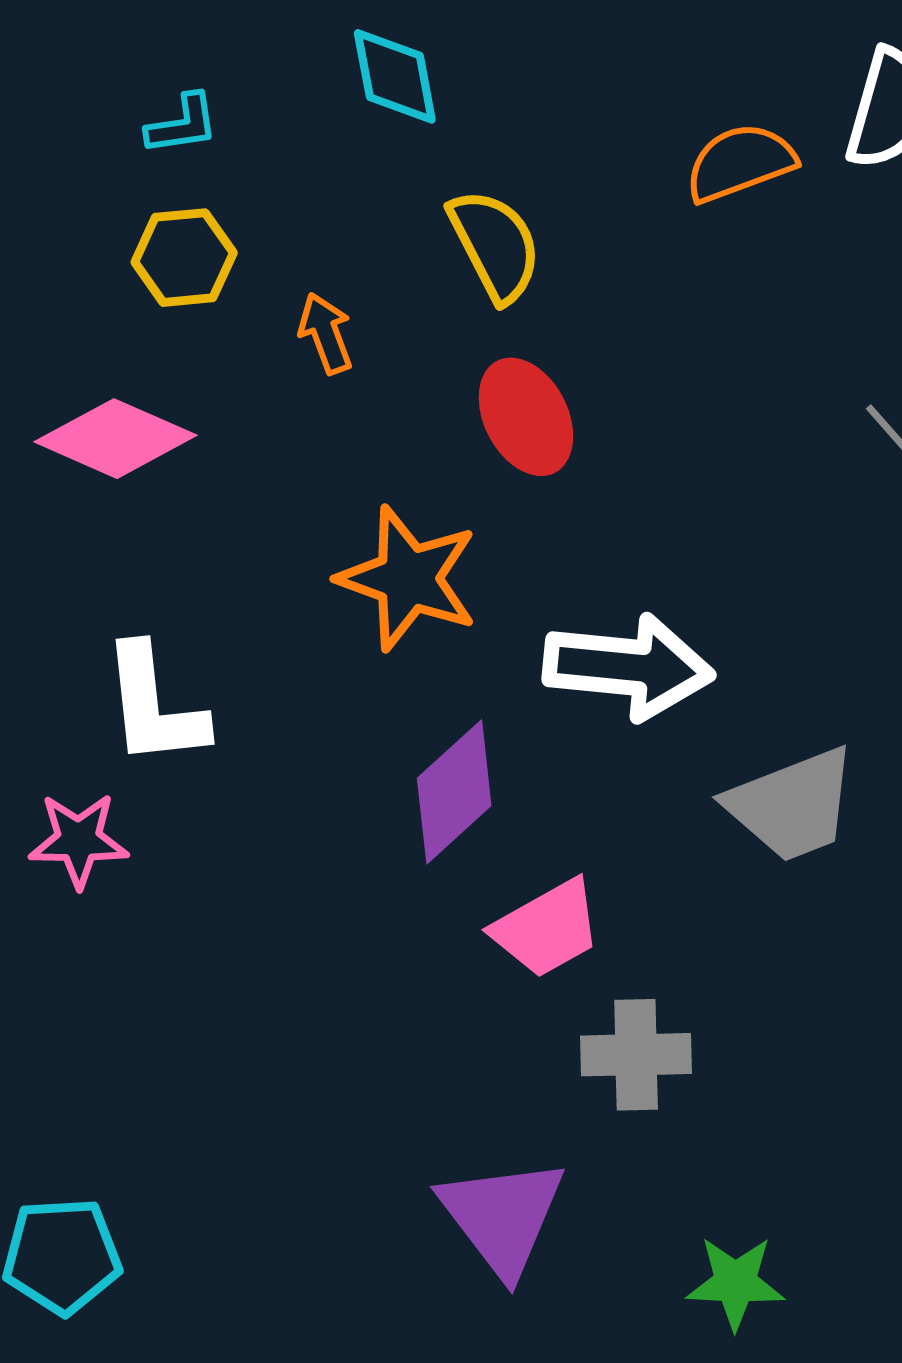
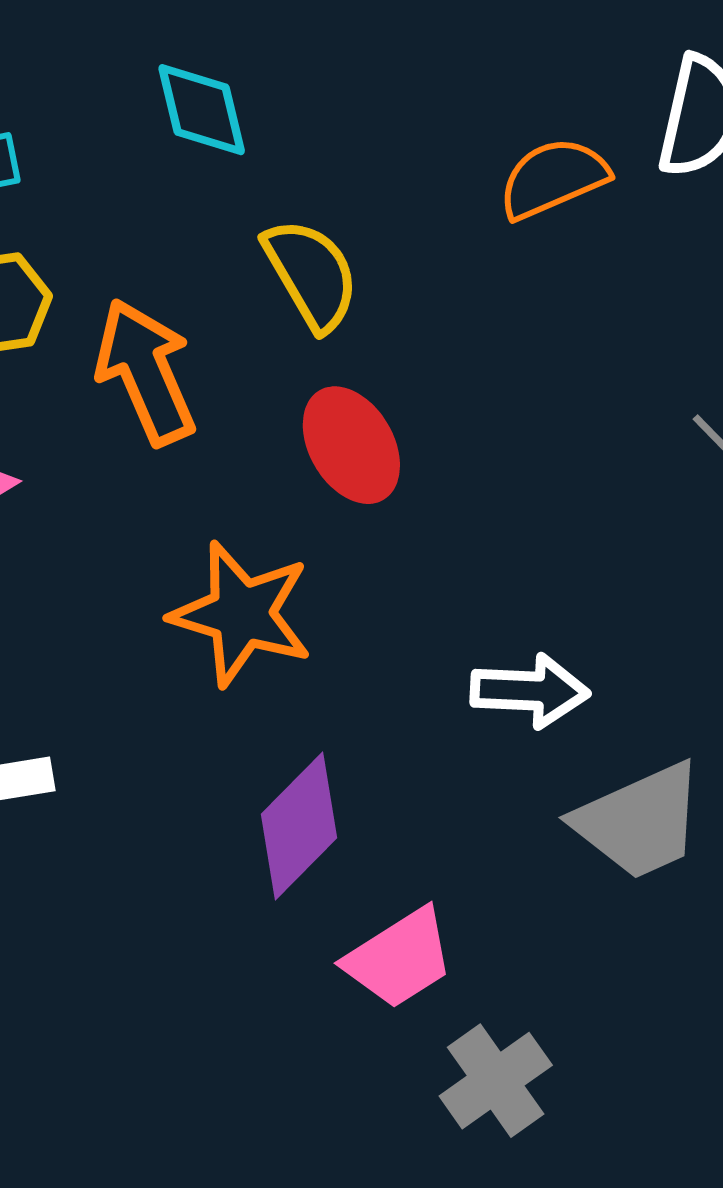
orange arrow: (326, 333) -> (146, 372), size x1.8
white arrow: (628, 667) -> (530, 691), moved, size x0.7
gray cross: (636, 1055) -> (496, 1081), turned -31

